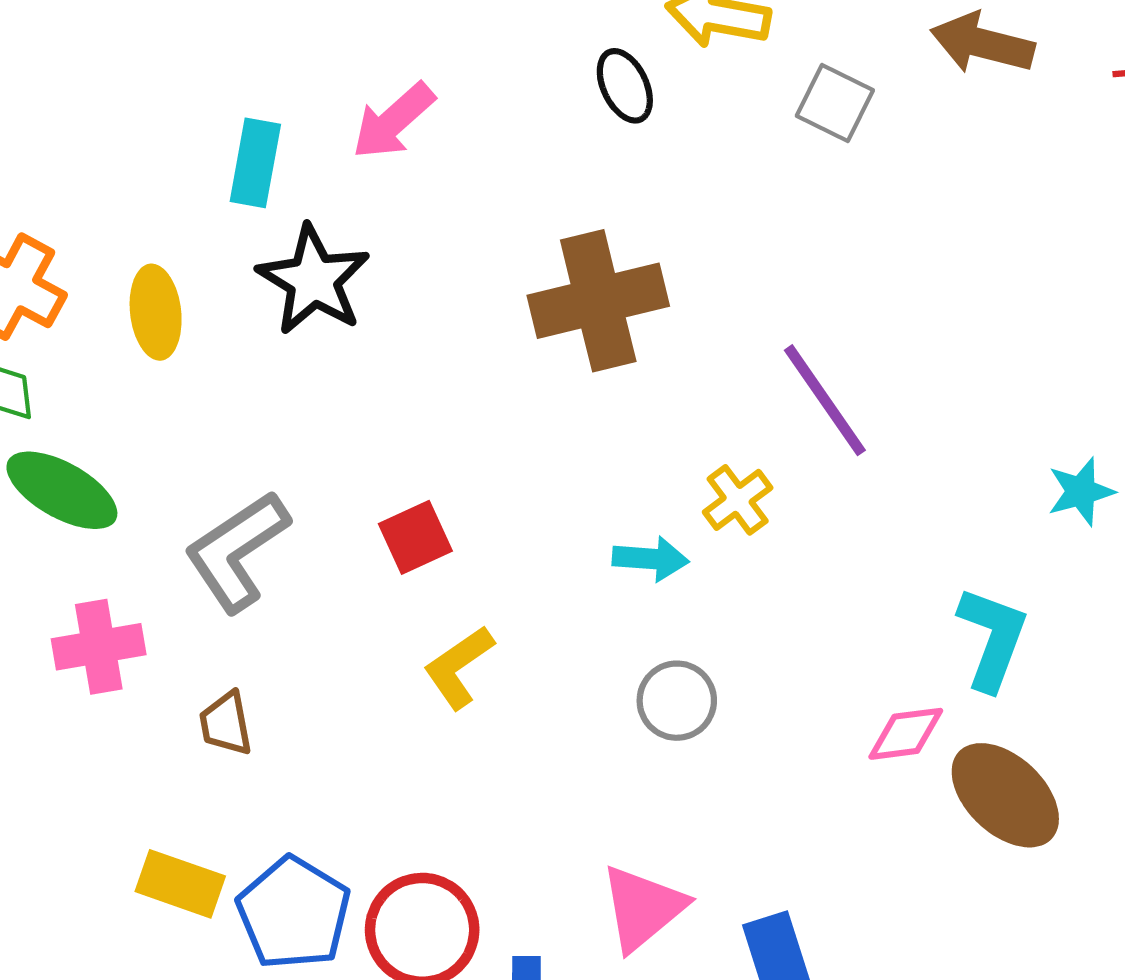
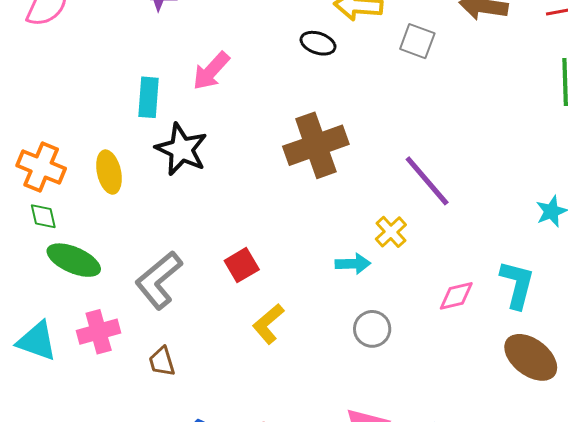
black ellipse: (625, 86) -> (318, 43), turned -40
pink diamond: (906, 734) -> (456, 296), moved

